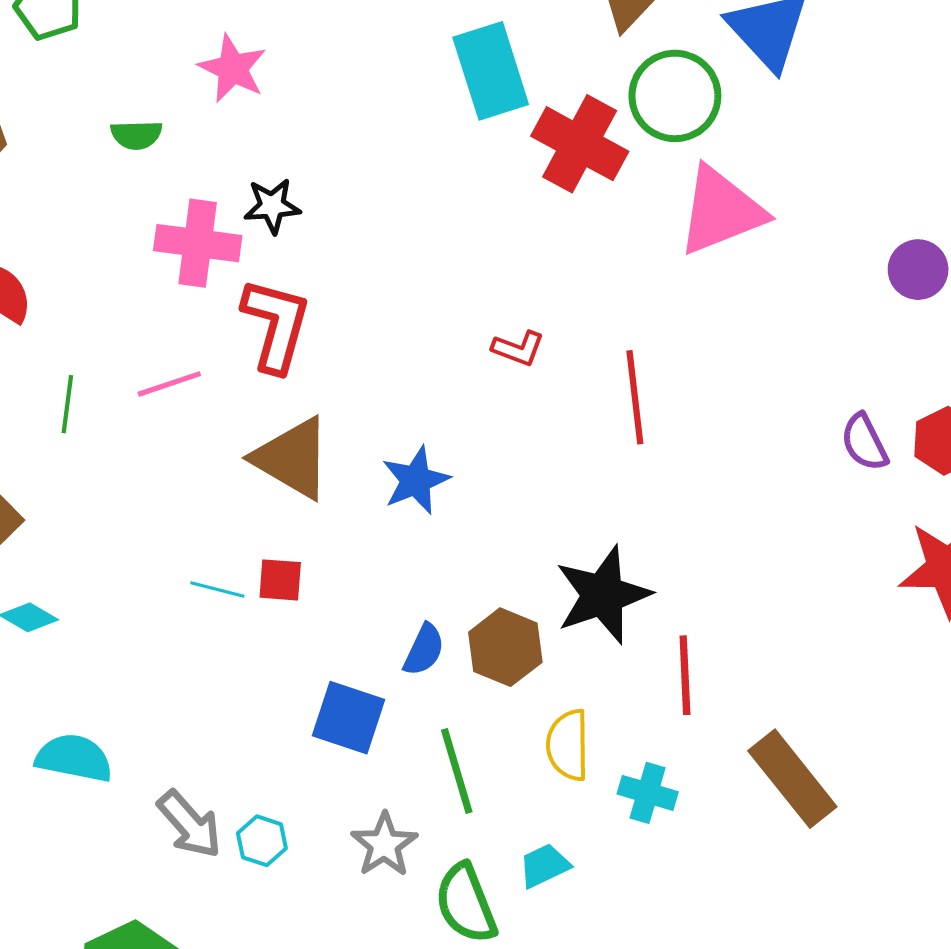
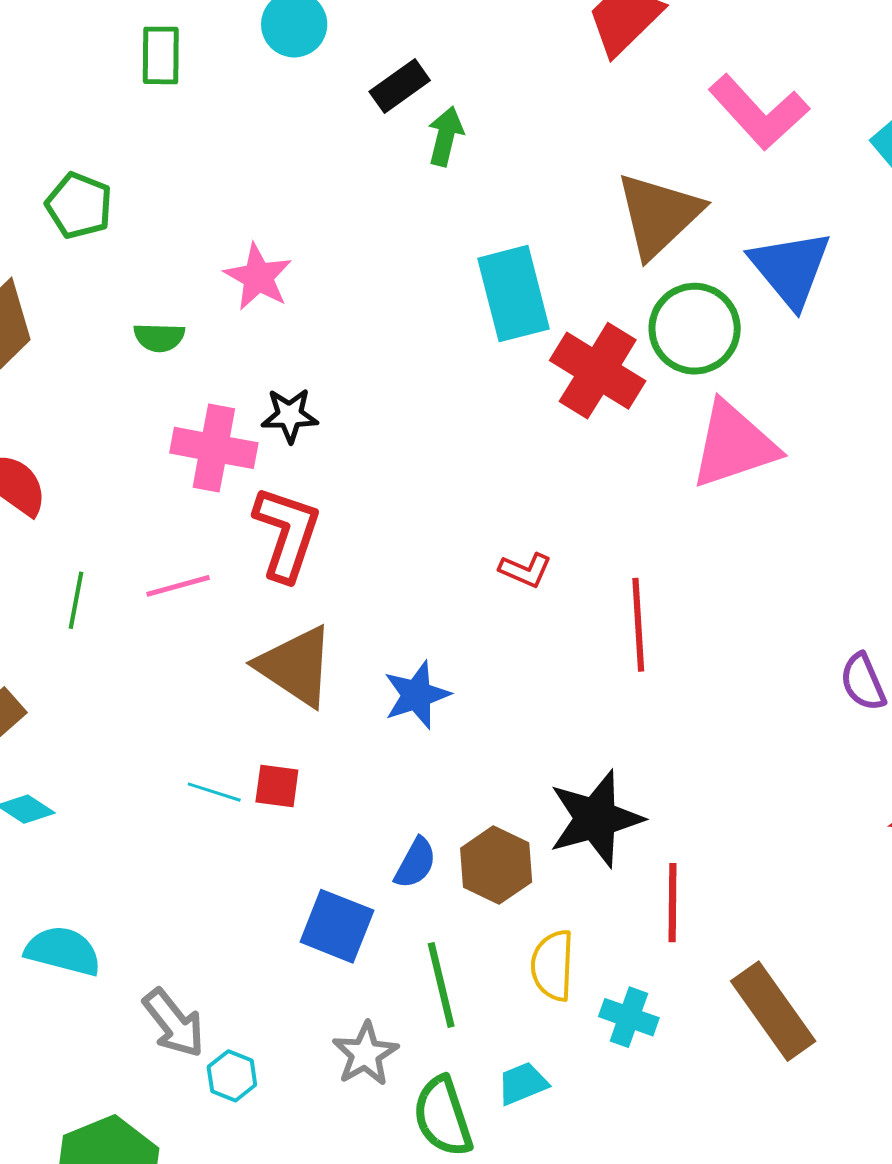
cyan hexagon: (262, 841) -> (232, 1076), moved

